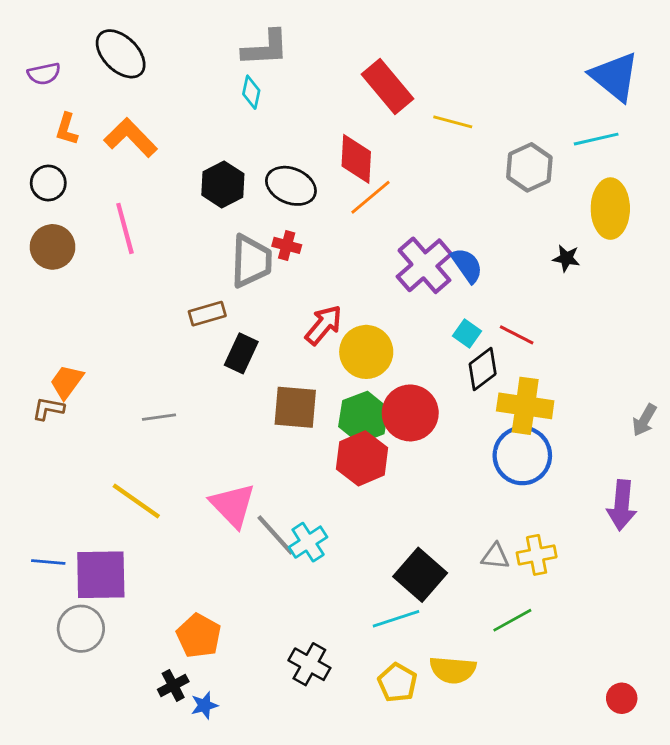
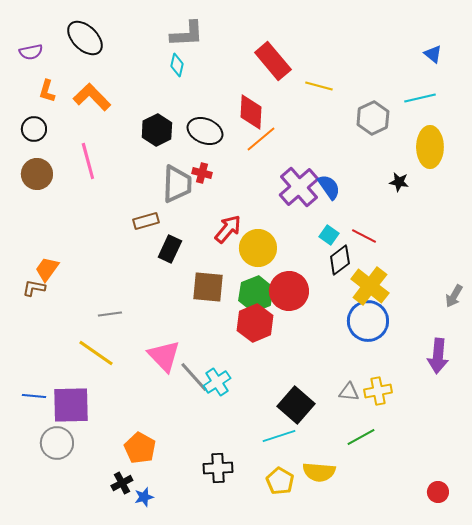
blue triangle: (615, 77) -> (433, 54), size x0.5
yellow cross: (525, 406) -> (370, 286), turned 30
gray line: (159, 417) -> (110, 314), moved
black cross: (309, 664) -> (218, 468), turned -32

